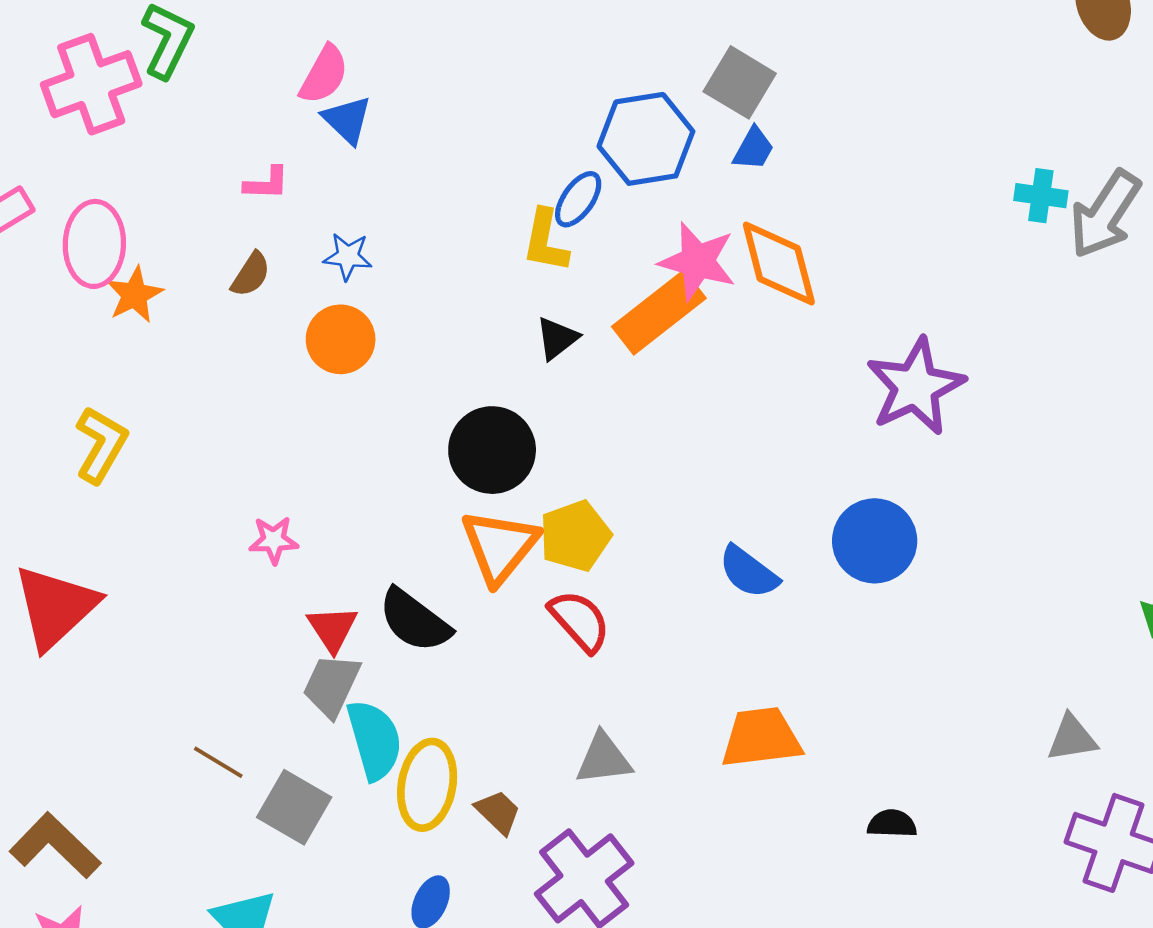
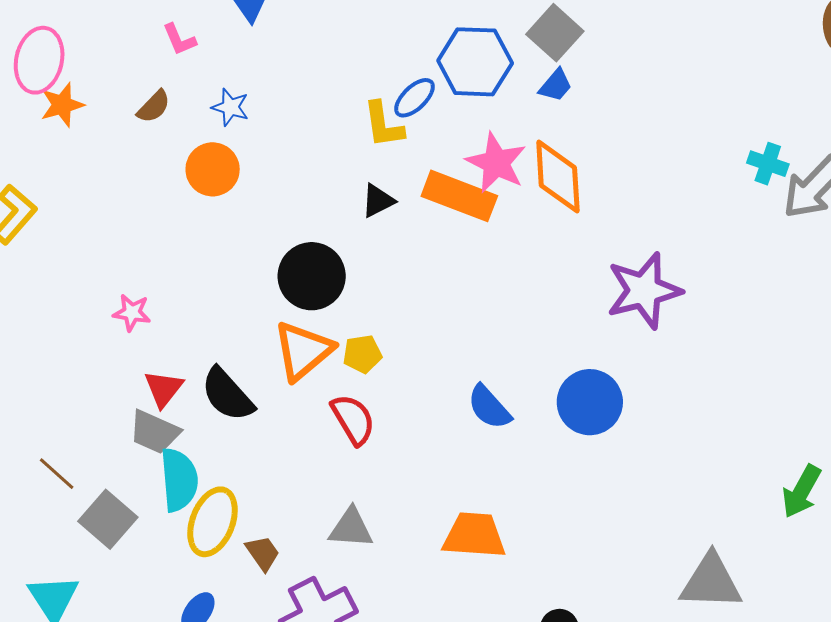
pink L-shape: (267, 183) -> (179, 39), turned 54
yellow L-shape: (546, 241) -> (383, 125), turned -30
orange rectangle: (659, 312) -> (459, 196), turned 48
yellow pentagon: (575, 536) -> (362, 354), size x0.7
gray trapezoid: (332, 685) -> (154, 432), turned -102
gray triangle: (1072, 738) -> (711, 582), size x1.6

